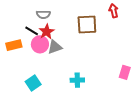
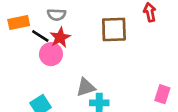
orange rectangle: (14, 45) -> (19, 23), moved
gray triangle: (55, 47) -> (86, 87), moved

